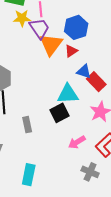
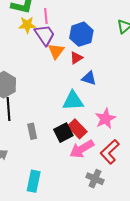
orange triangle: (51, 44) -> (56, 51), size x0.7
red rectangle: (96, 82) -> (77, 129), moved
black square: (60, 113) -> (63, 133), moved
pink arrow: (77, 142) -> (82, 149), size x1.4

